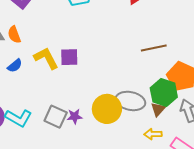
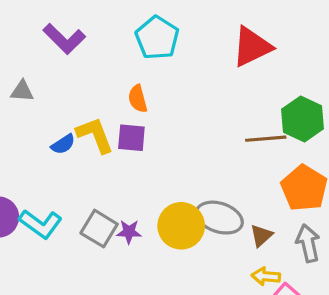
orange semicircle: (14, 35) -> (138, 99), moved
blue semicircle: (15, 66) -> (63, 144), moved
green hexagon: (164, 92) -> (303, 119), moved
yellow arrow: (153, 134) -> (266, 276), moved

